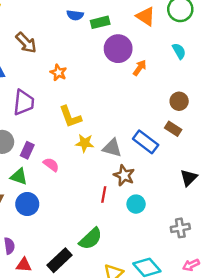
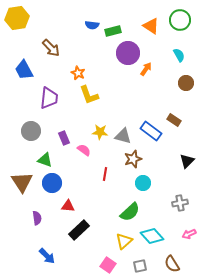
brown circle: (179, 101) -> (186, 83), moved
yellow L-shape: (70, 117) -> (89, 95), moved
purple rectangle: (27, 150) -> (64, 138), moved, turned -48
pink semicircle: (51, 165) -> (84, 150), moved
brown star: (124, 175) -> (133, 159), turned 30
red line: (104, 194) -> (105, 174), moved
green semicircle: (91, 239) -> (130, 212), moved
red triangle: (24, 265) -> (68, 206), moved

